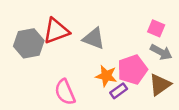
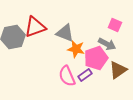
gray arrow: (161, 52) -> (107, 44), moved
orange star: (106, 76) -> (76, 49), moved
pink semicircle: (65, 92) -> (67, 76), moved

